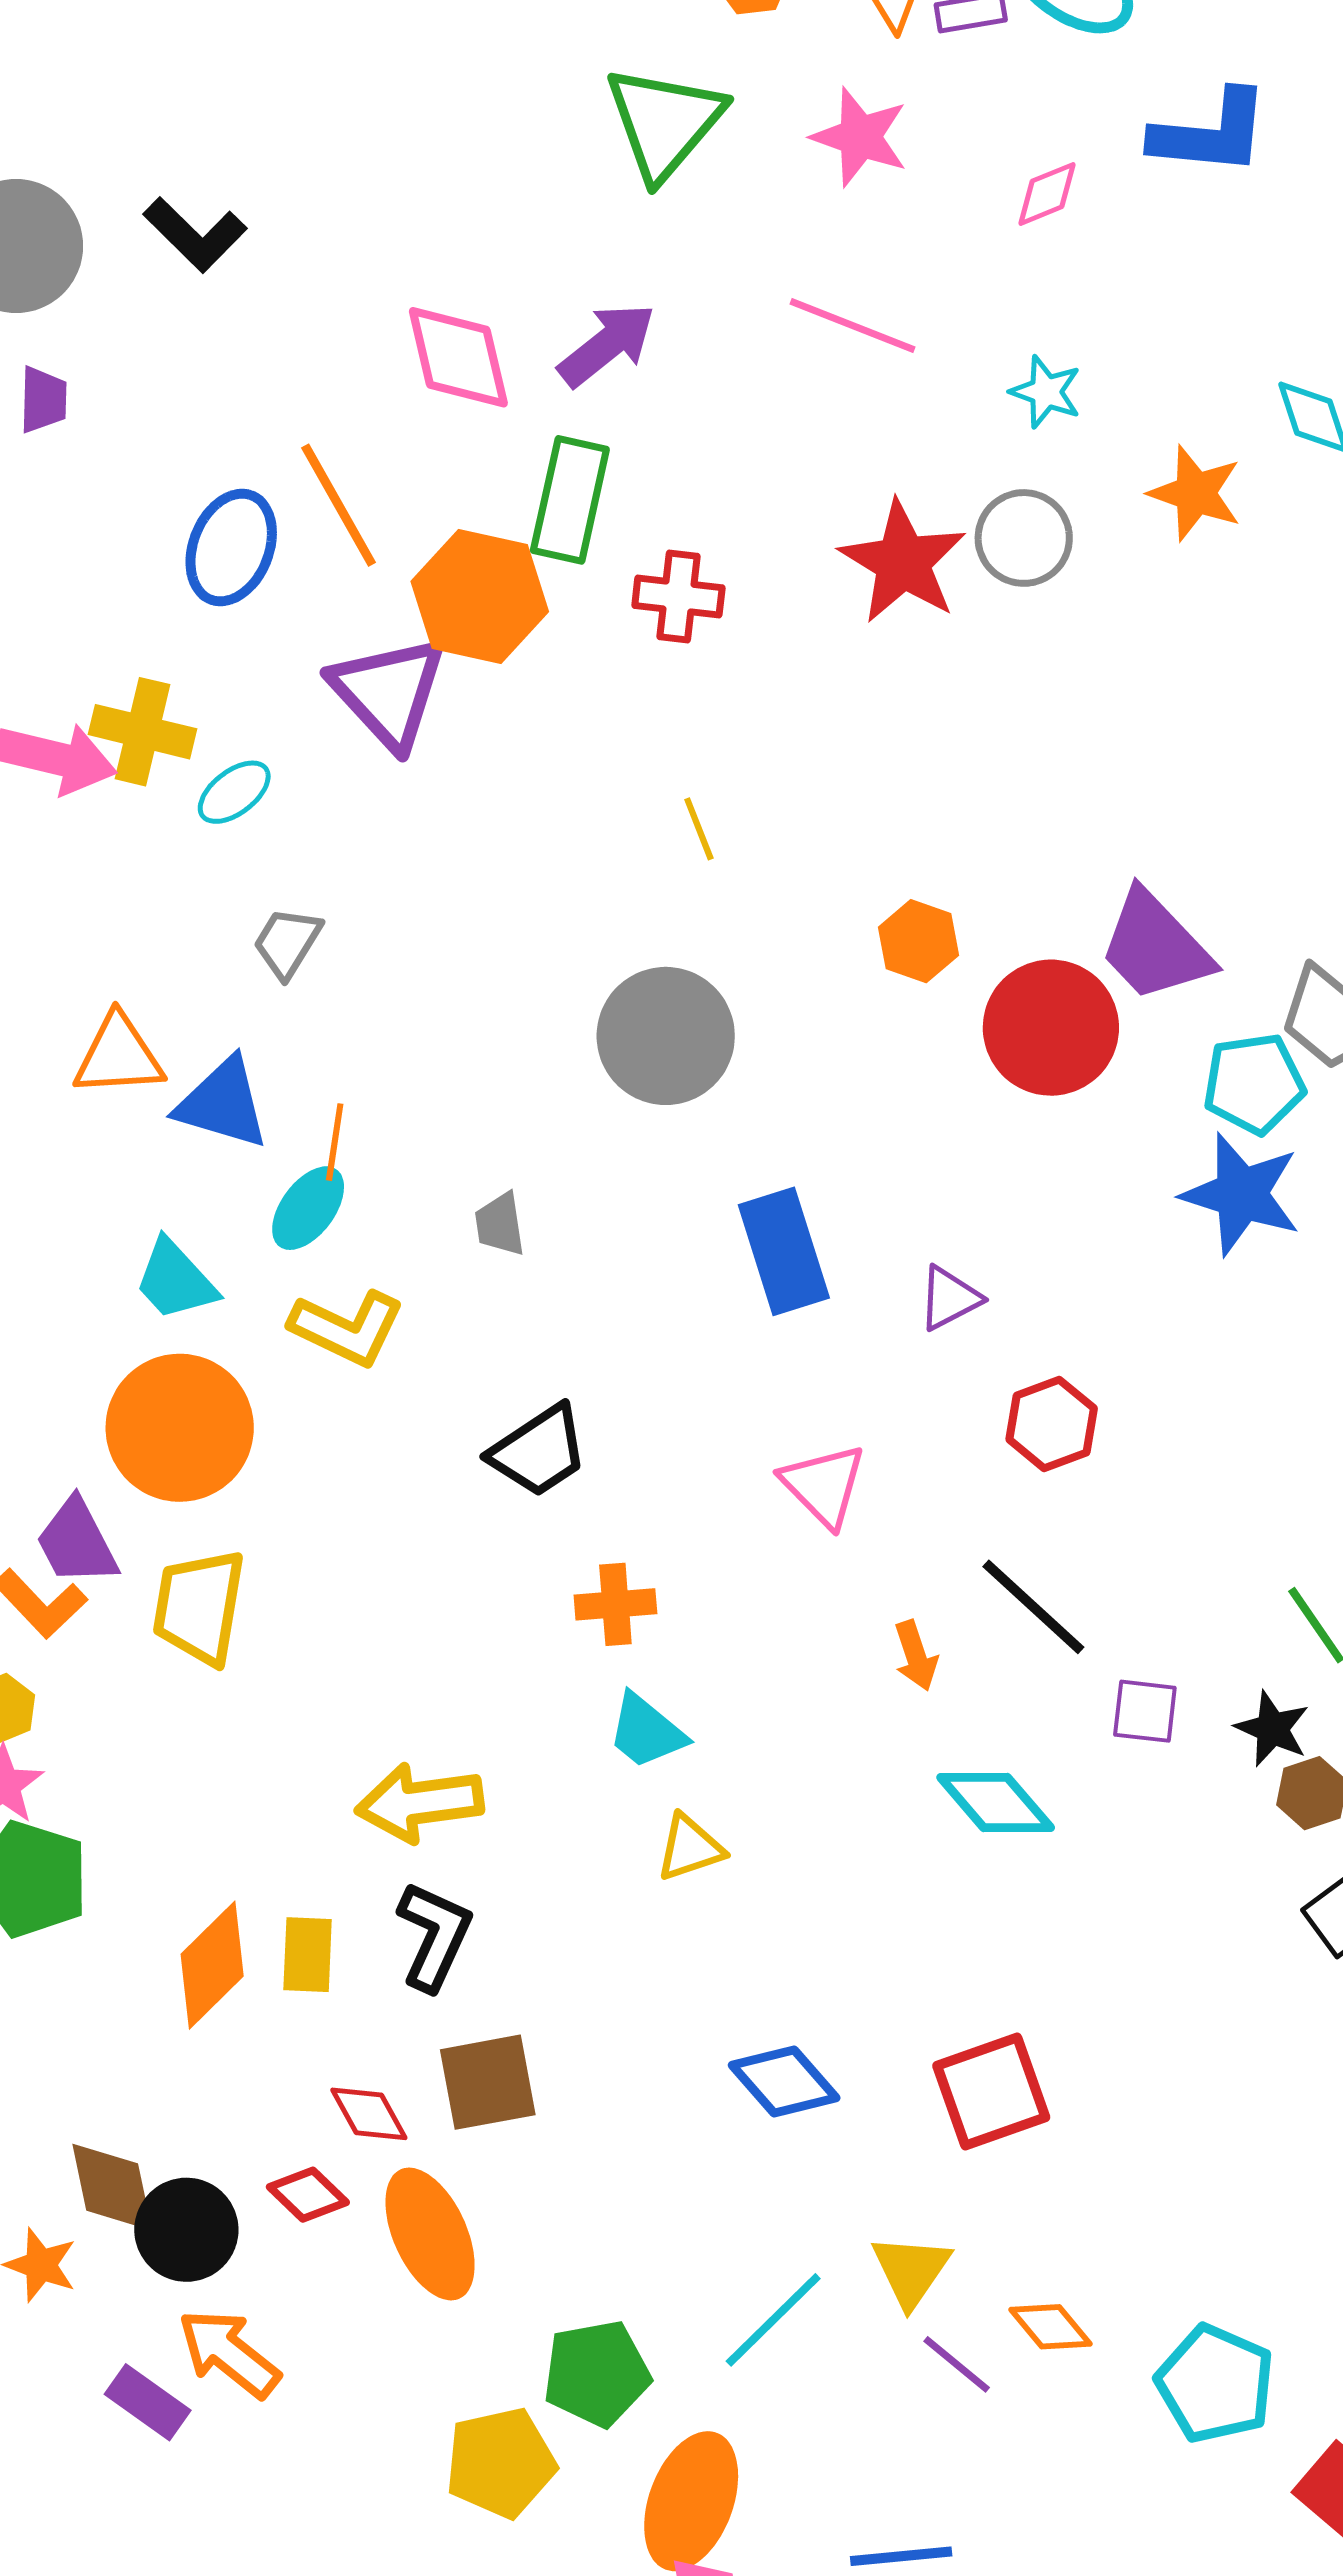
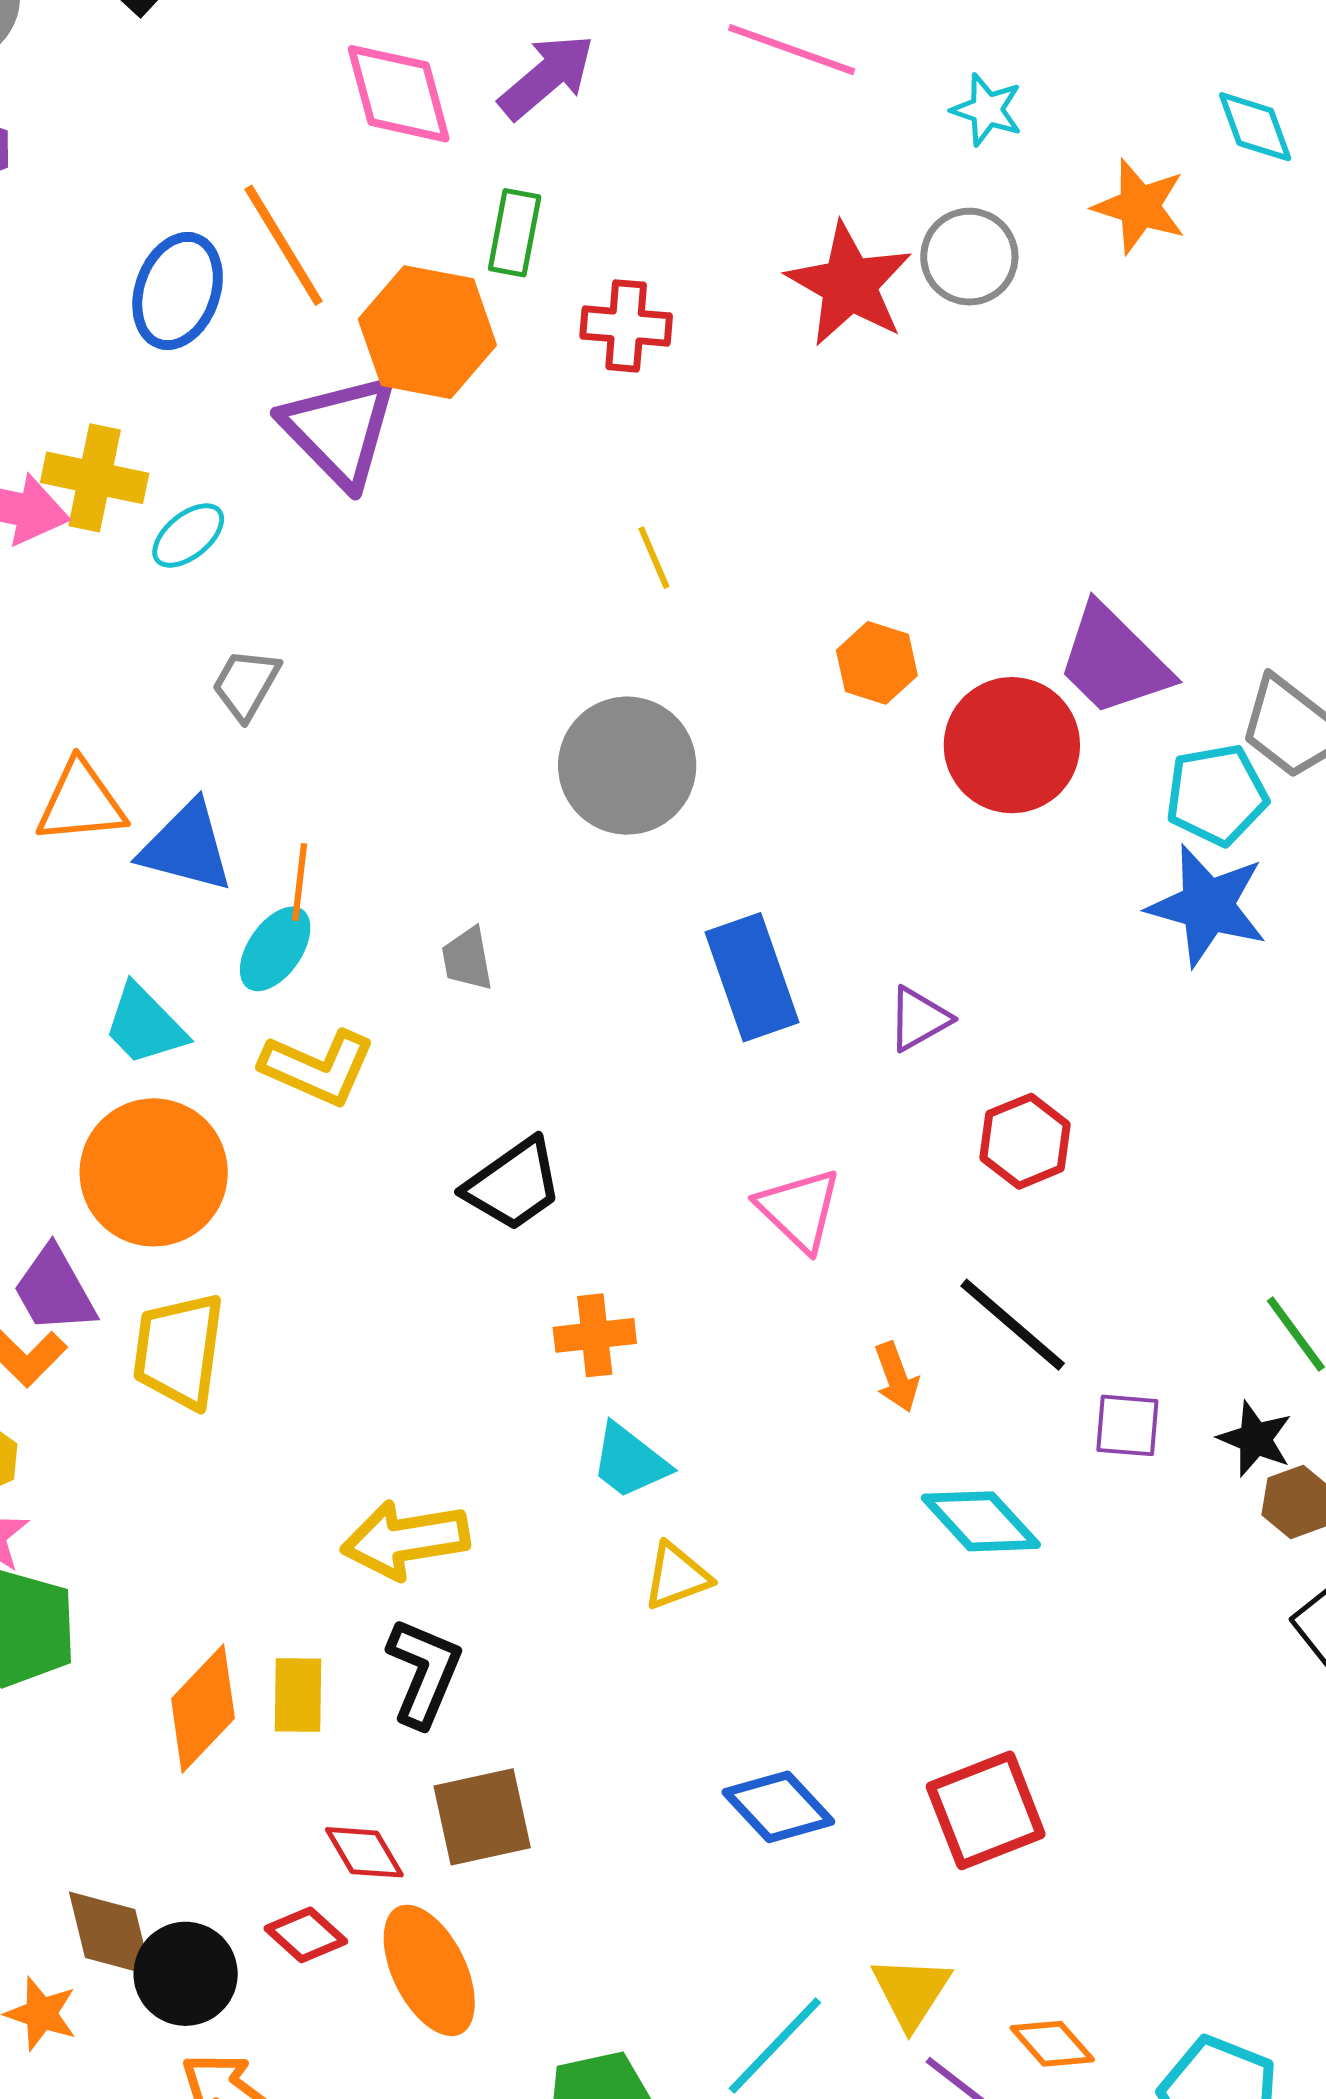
green rectangle: (570, 500) -> (515, 233), size x0.7

